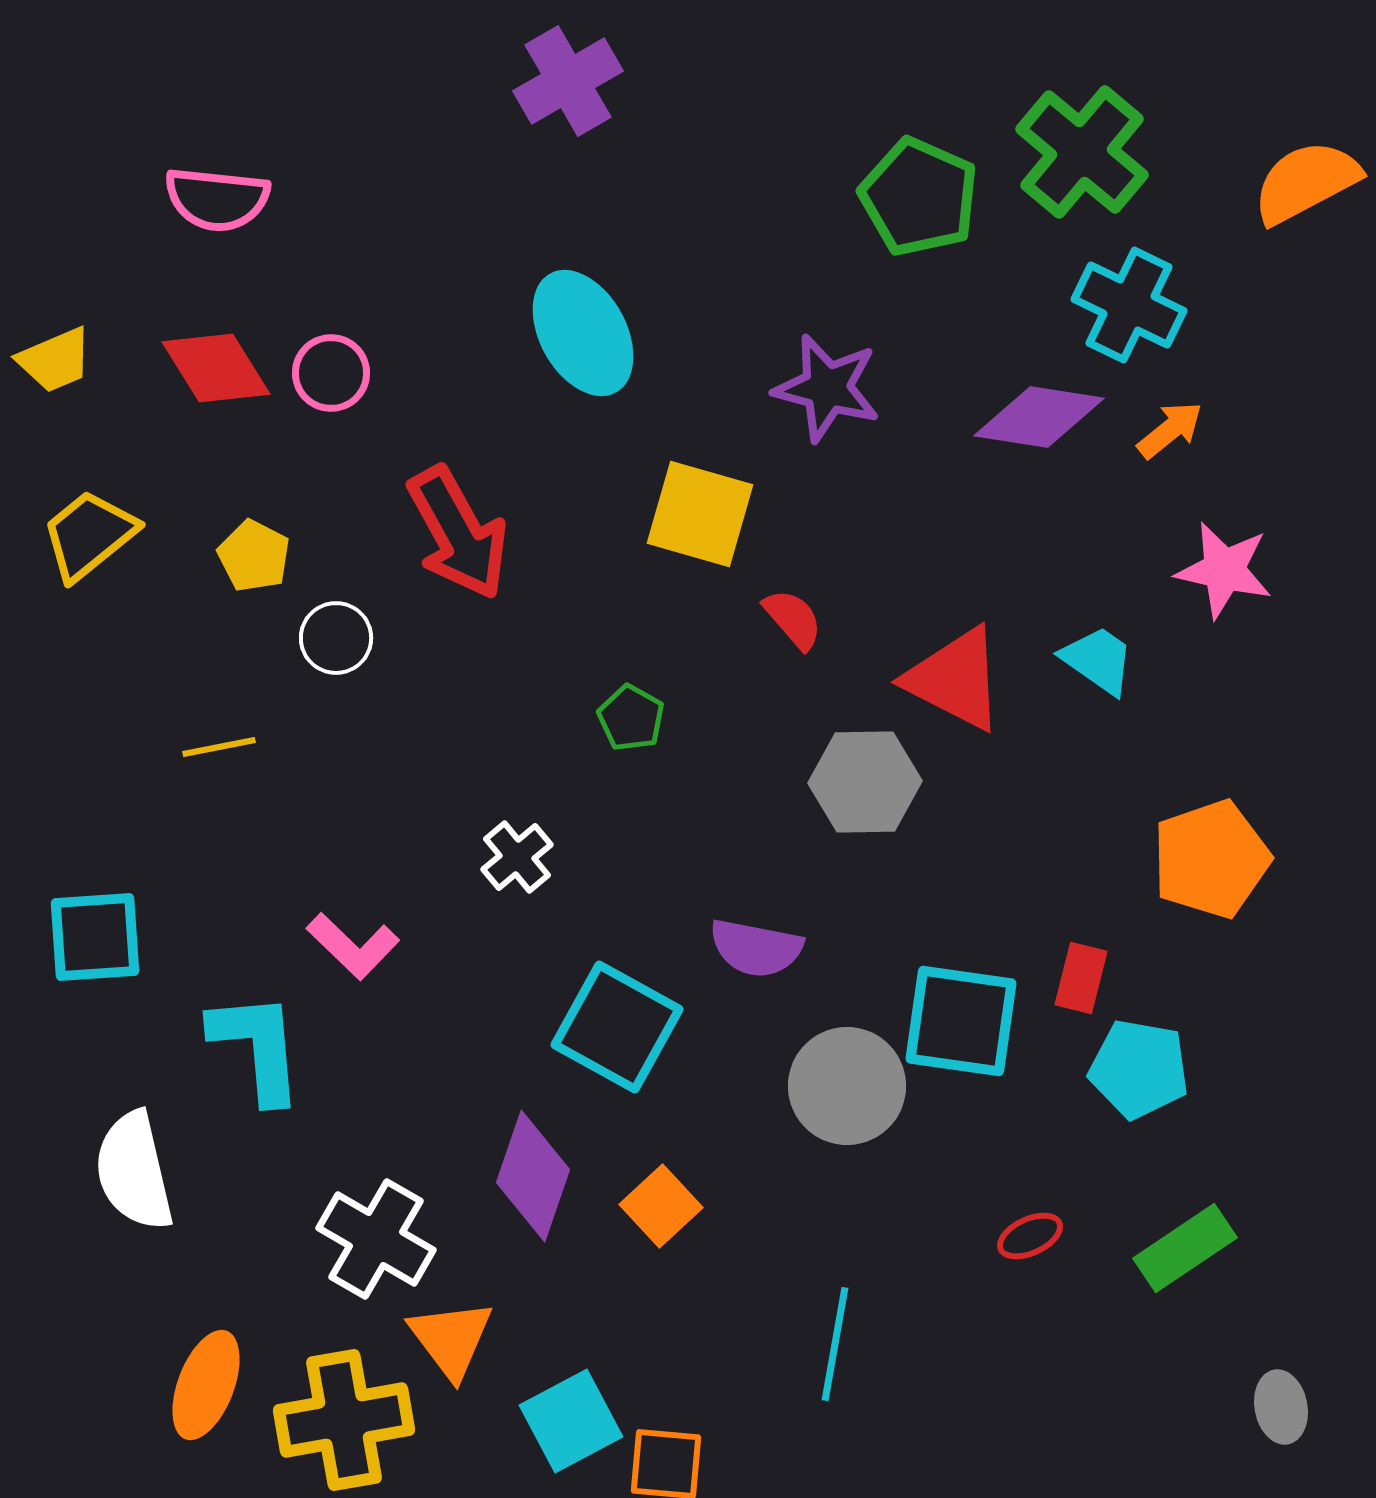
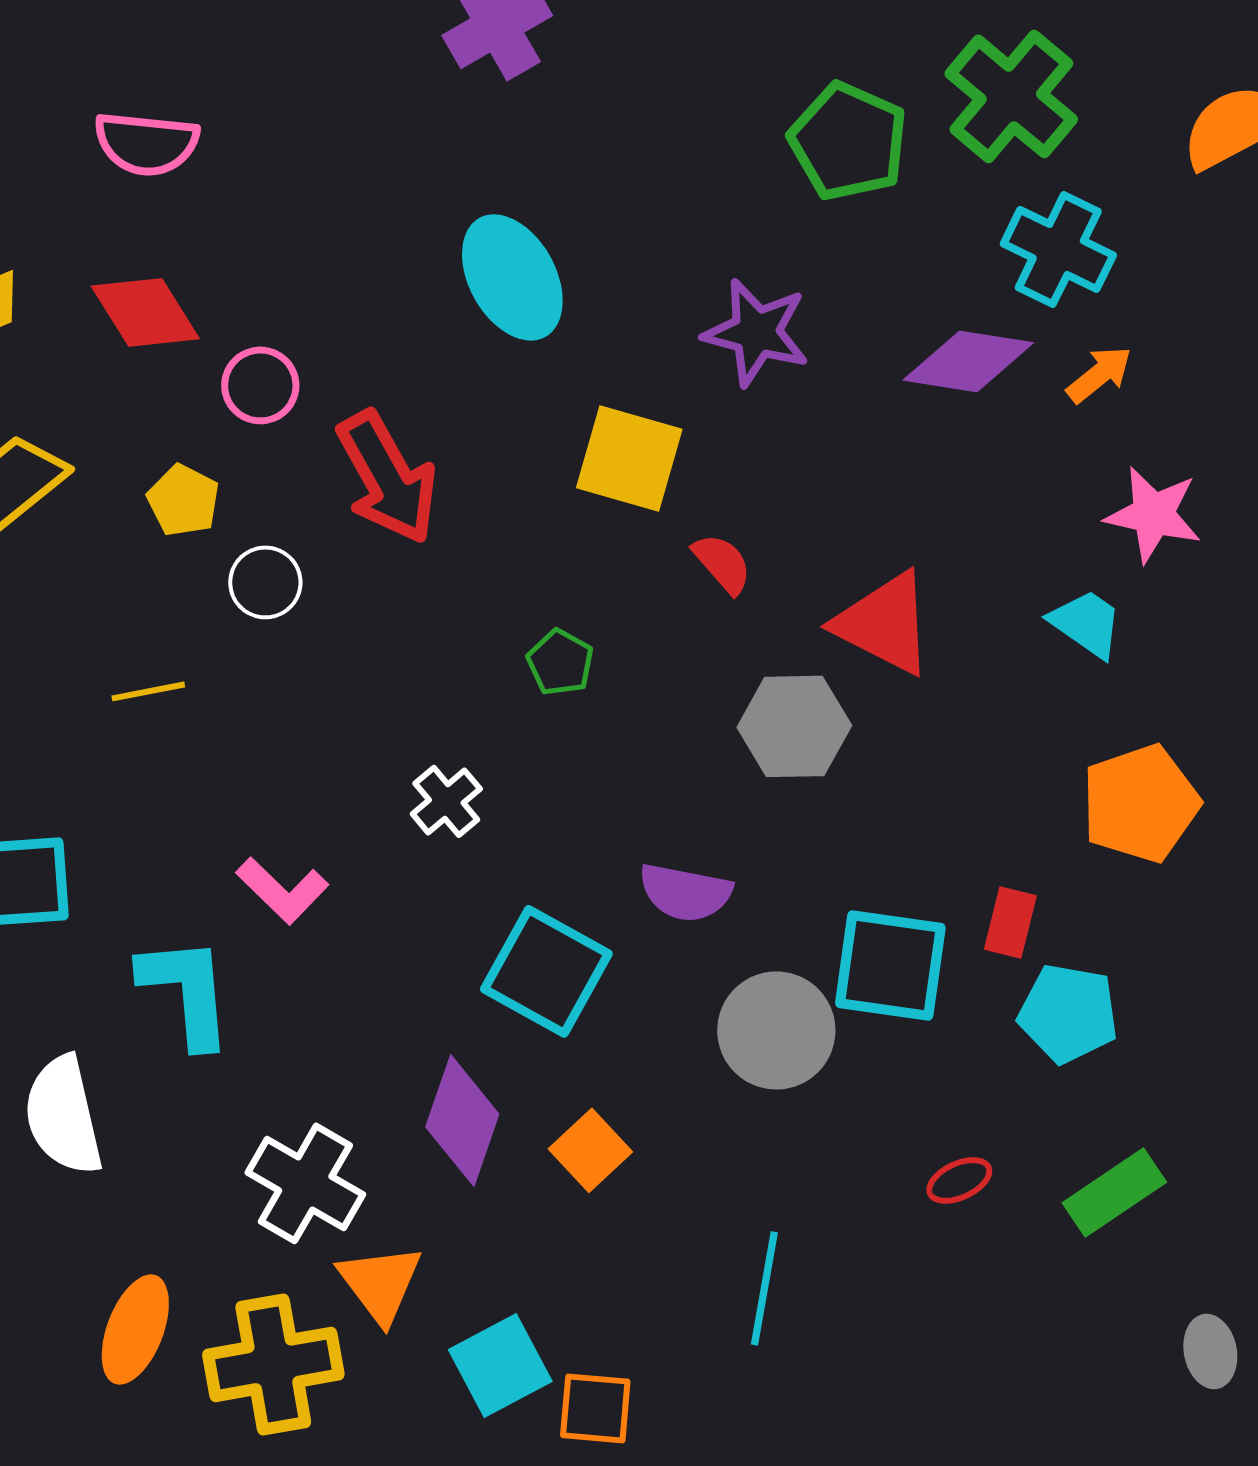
pink circle: (331, 373) -> (260, 385), moved
cyan trapezoid: (1098, 660) -> (1086, 623), moved

